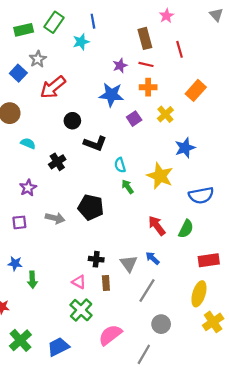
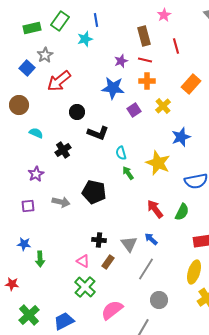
brown rectangle: (106, 283) -> (108, 262), turned 40

